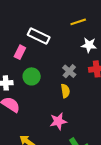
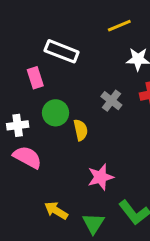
pink rectangle: (20, 52) -> (35, 78), turned -40
yellow semicircle: (65, 91) -> (81, 130), moved

